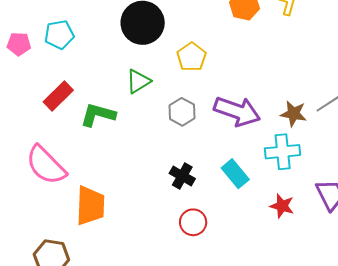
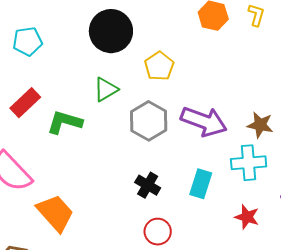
gray hexagon: (182, 112) -> (149, 121), size x1.4
cyan rectangle: (235, 174) -> (201, 184), turned 56
orange trapezoid: (90, 206) -> (55, 213), turned -45

